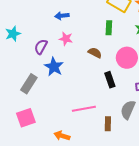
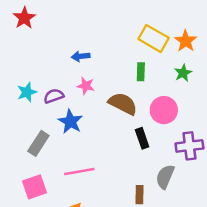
cyan star: (13, 34) -> (27, 92), moved
purple semicircle: (41, 47) -> (54, 96), turned 42
brown semicircle: (95, 53) -> (123, 104), size x1.6
pink line: (84, 109) -> (79, 172), moved

